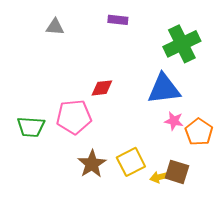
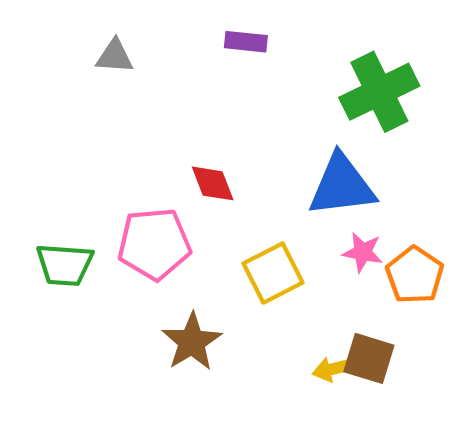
red diamond: (102, 88) -> (213, 183), turned 75
yellow square: (131, 162) -> (273, 273), moved

